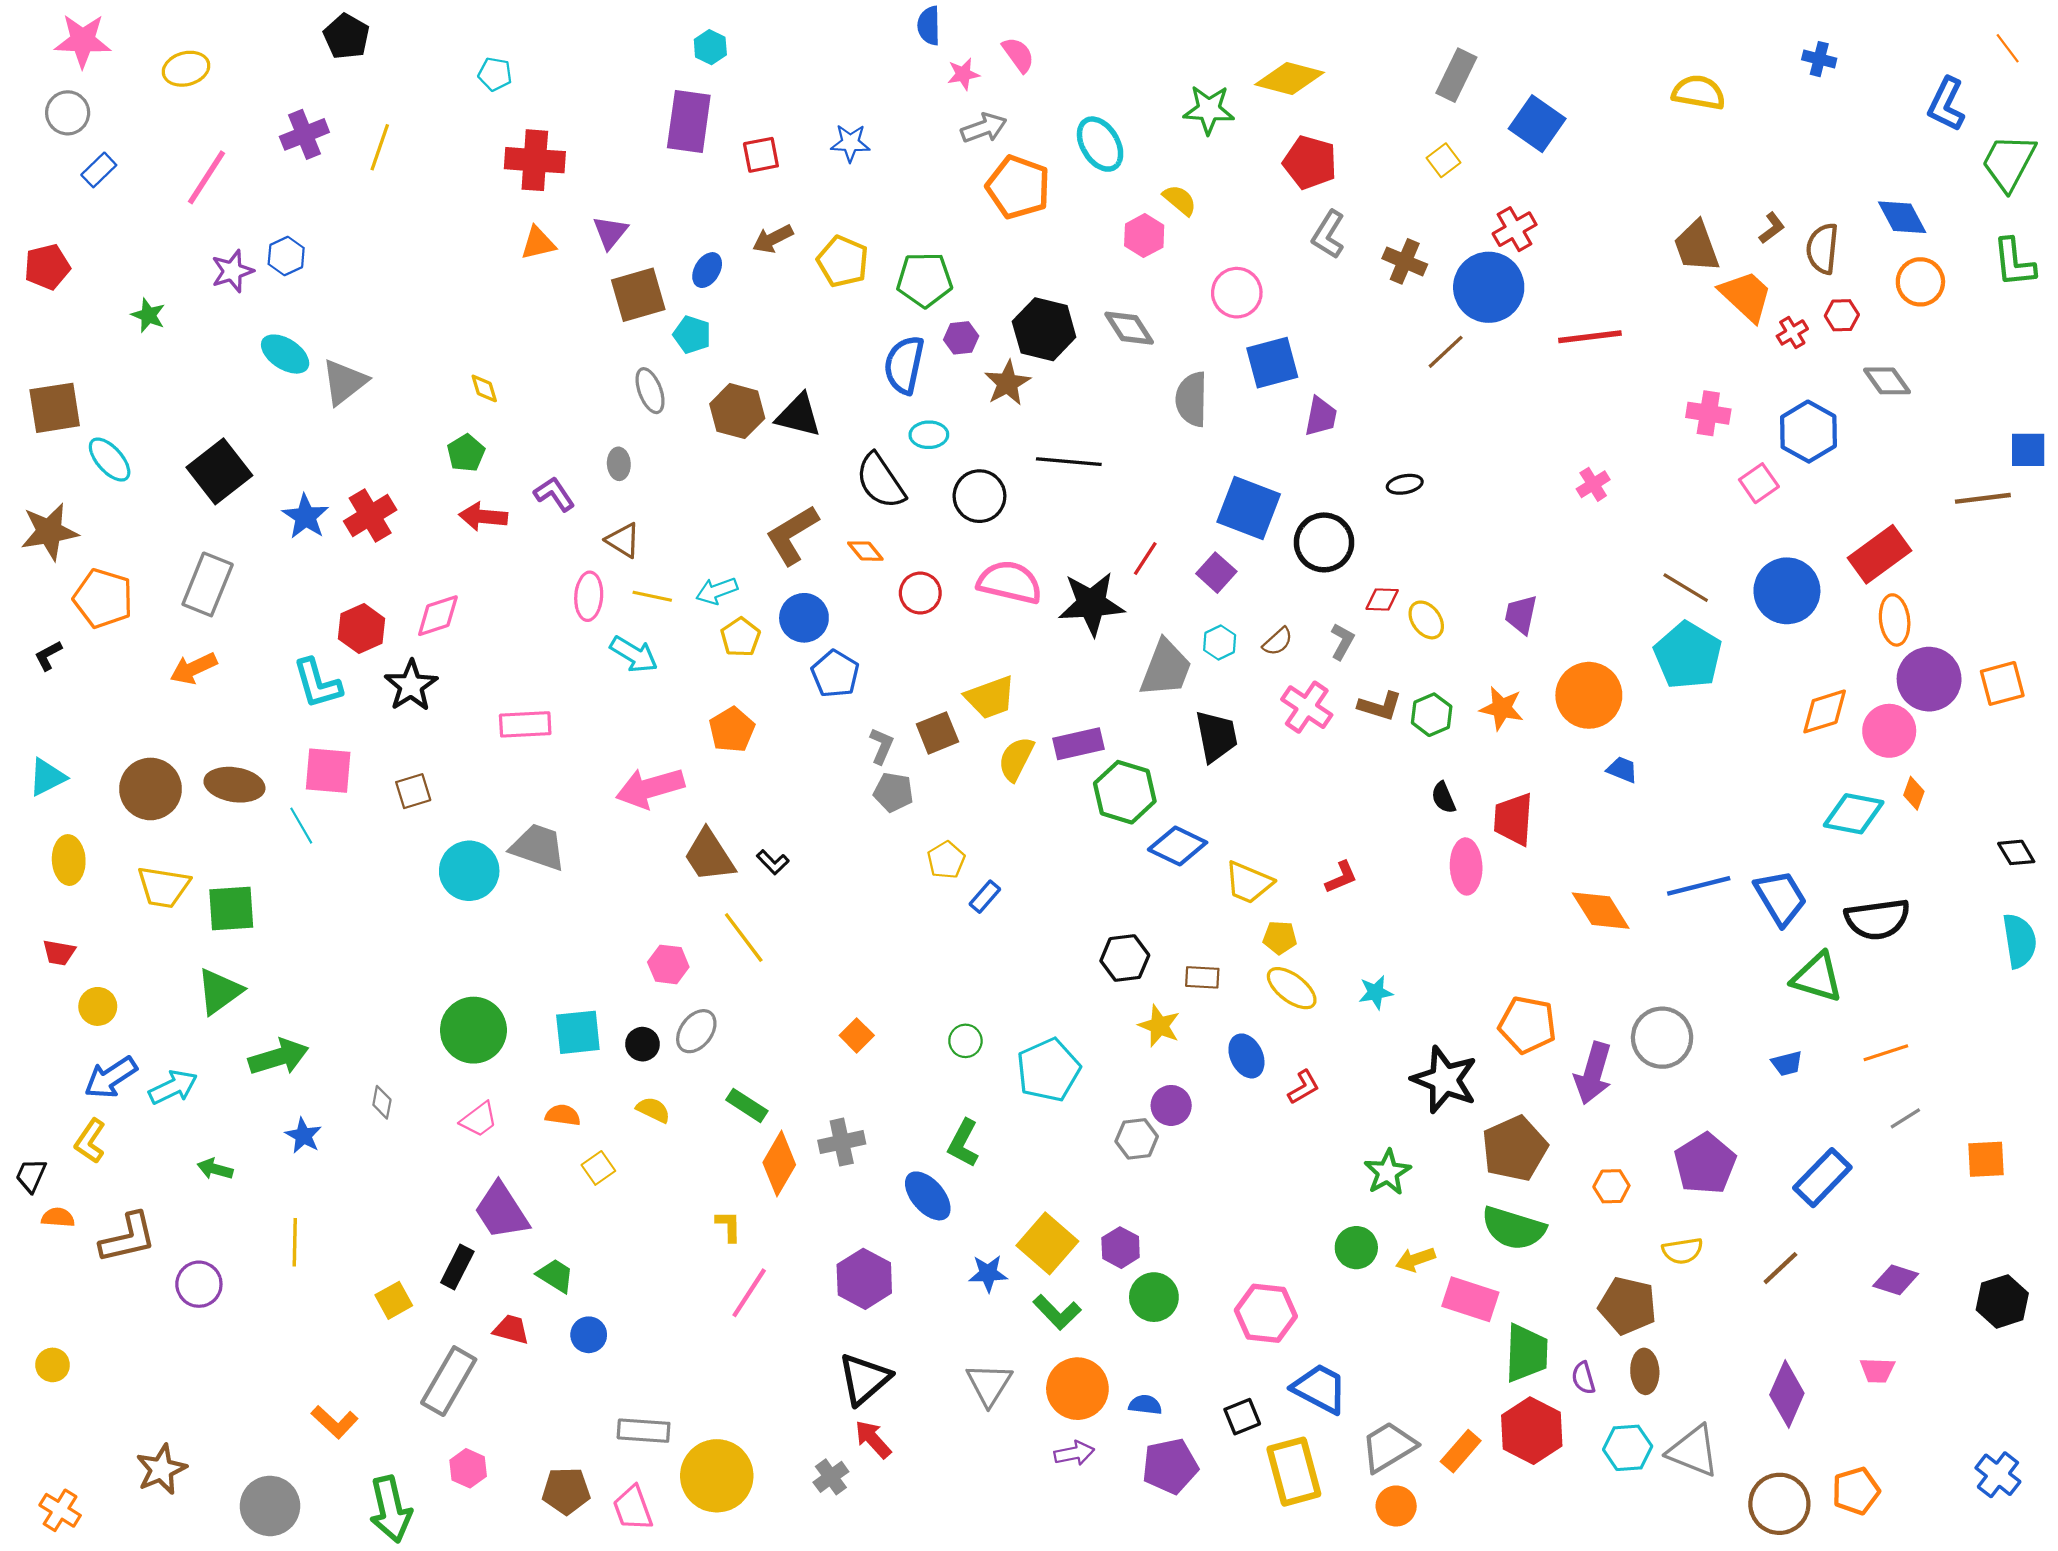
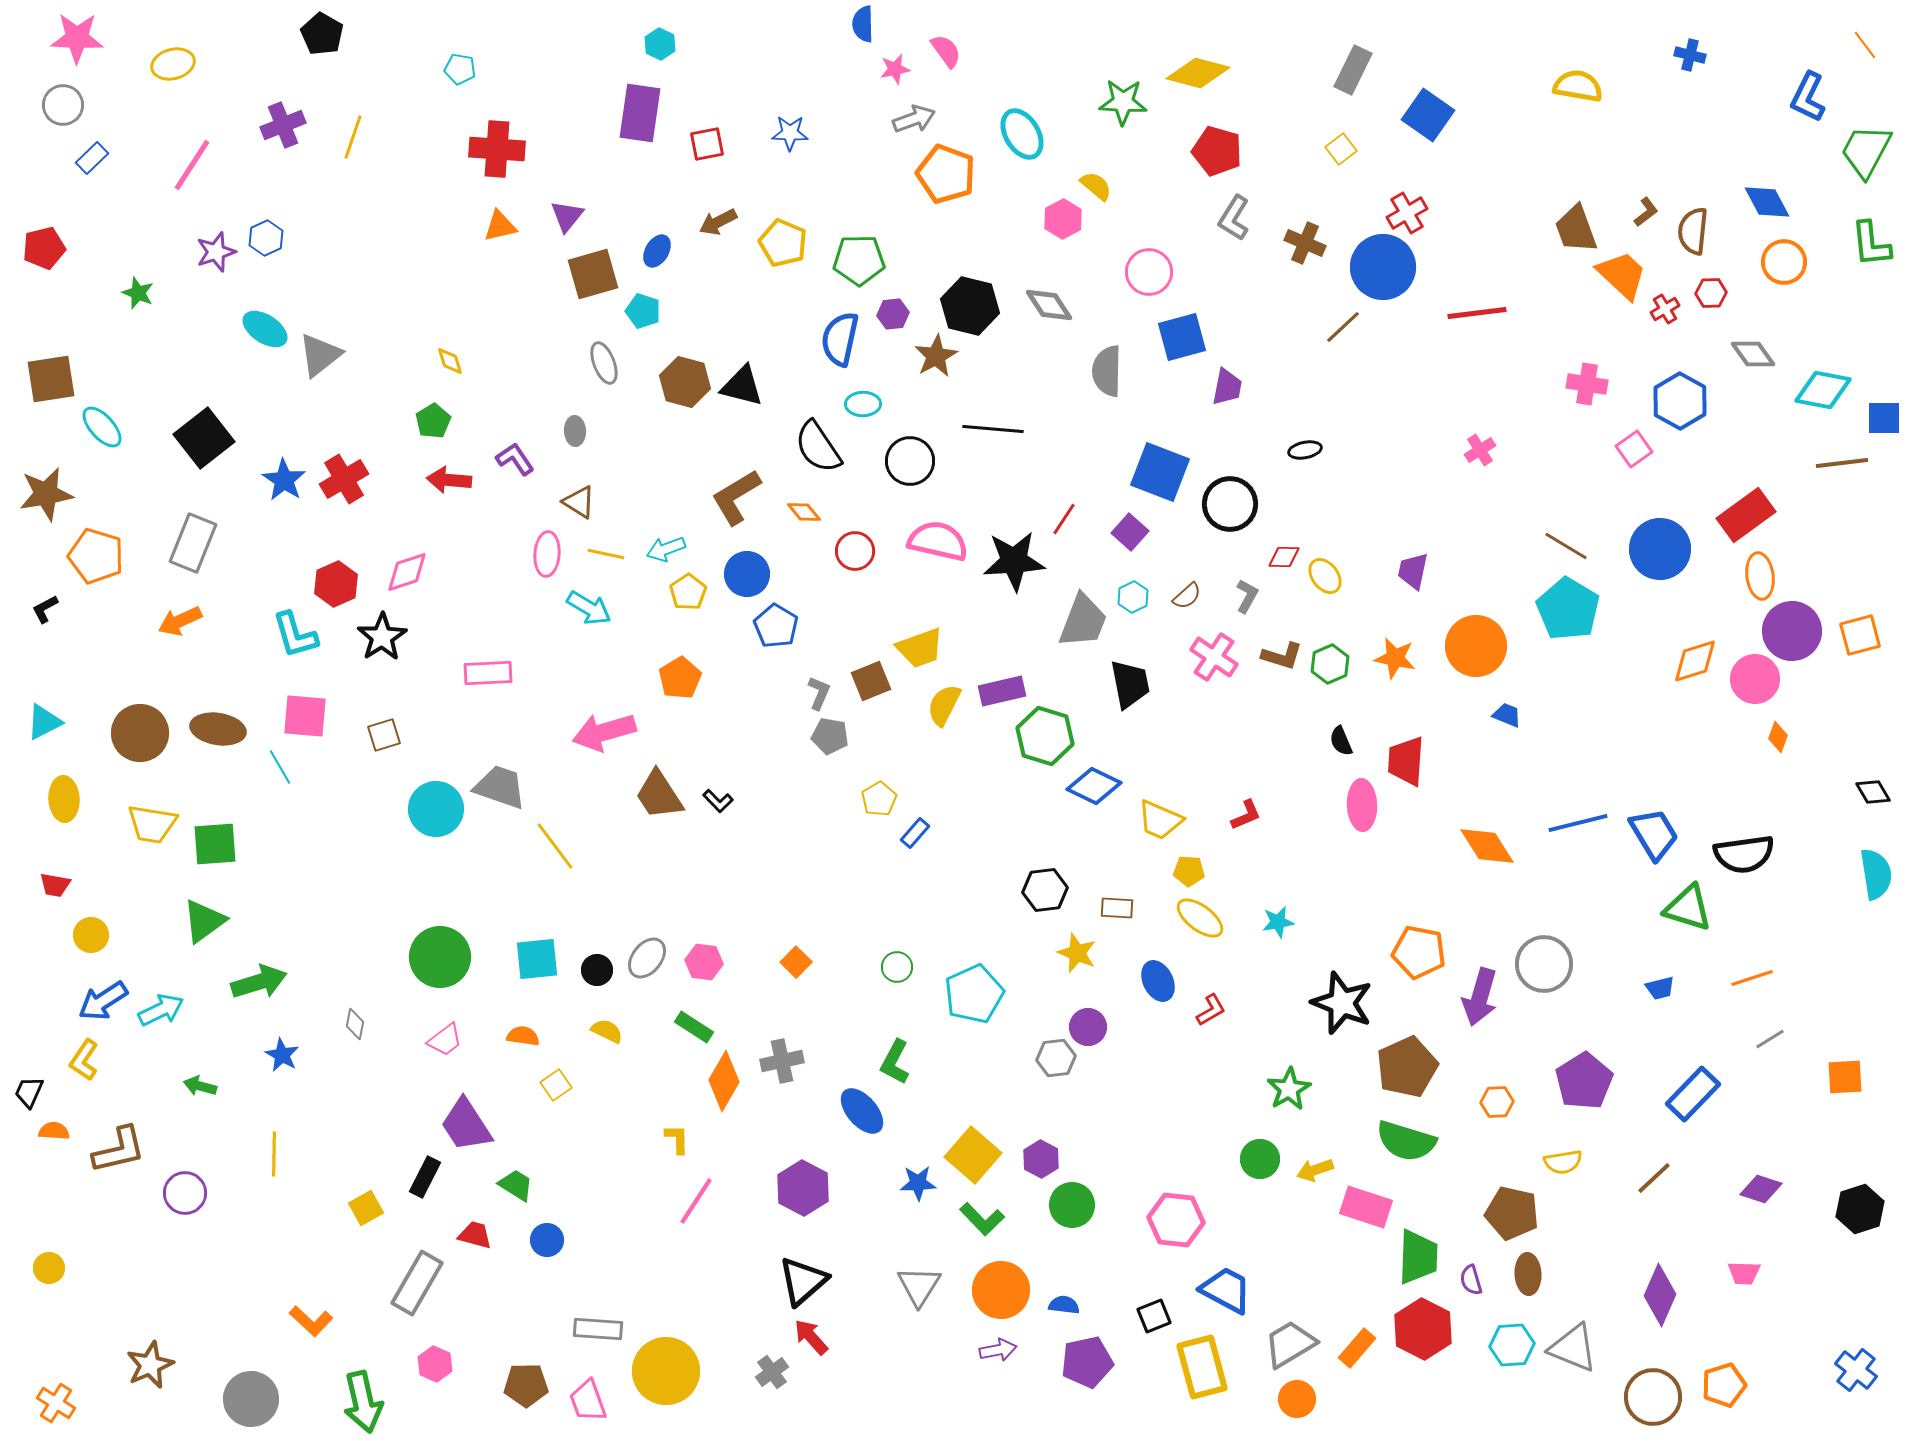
cyan diamond: (1854, 814) -> (1823, 390), moved
yellow line: (744, 938) -> (555, 846), moved
pink hexagon: (668, 964) -> (704, 962), moved

